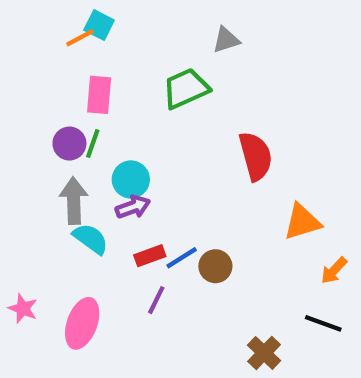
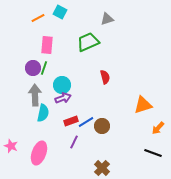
cyan square: (99, 25) -> (60, 12), moved
red semicircle: (256, 156) -> (105, 77), moved, size x0.6
cyan semicircle: (91, 239) -> (43, 113), turned 66
brown cross: (264, 353) -> (102, 168), moved

